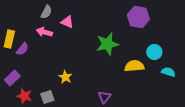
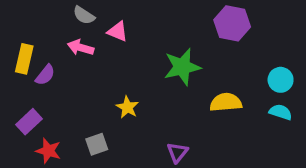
gray semicircle: (46, 12) -> (84, 15), turned 96
cyan circle: (154, 52) -> (281, 80), moved
yellow star: (65, 77) -> (127, 107), moved
gray square: (47, 97) -> (97, 144), moved

